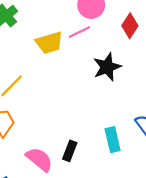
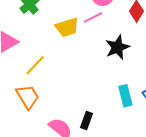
cyan rectangle: (113, 140) -> (125, 96), moved

